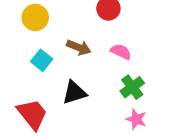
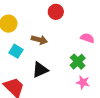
pink semicircle: (121, 52) -> (87, 38), moved

